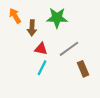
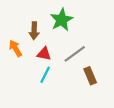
orange arrow: (15, 16) -> (15, 48), moved
green star: (57, 18) -> (62, 20), turned -30

